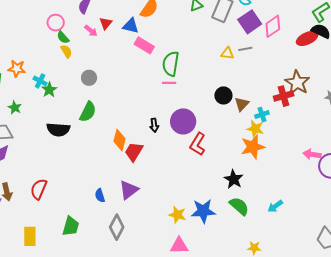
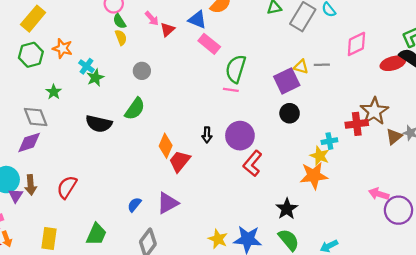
purple square: (250, 22) -> (287, 81), moved
red triangle: (106, 23) -> (168, 30), moved
brown triangle: (242, 104) -> (394, 137), moved
blue semicircle: (100, 196) -> (134, 205), turned 48

